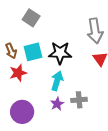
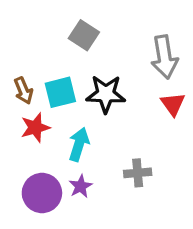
gray square: (31, 18) -> (84, 35), moved
cyan arrow: (57, 81) -> (79, 144), moved
purple star: (57, 104) -> (81, 186), moved

